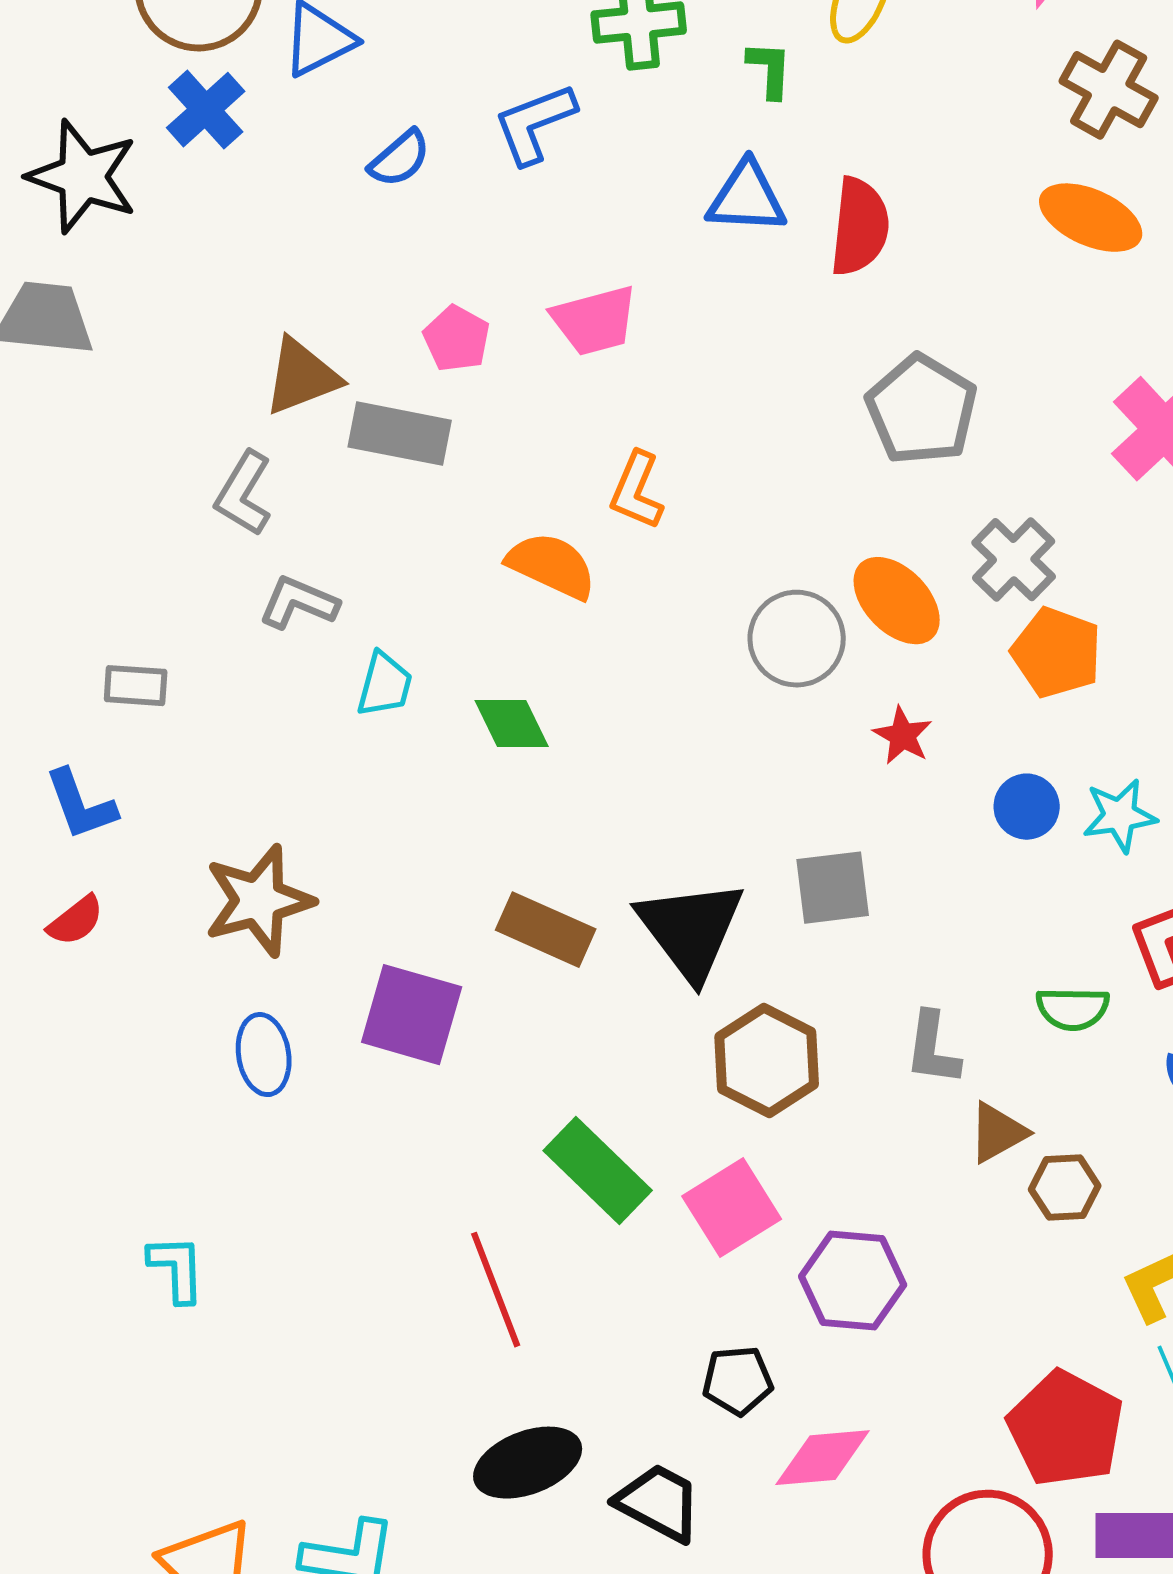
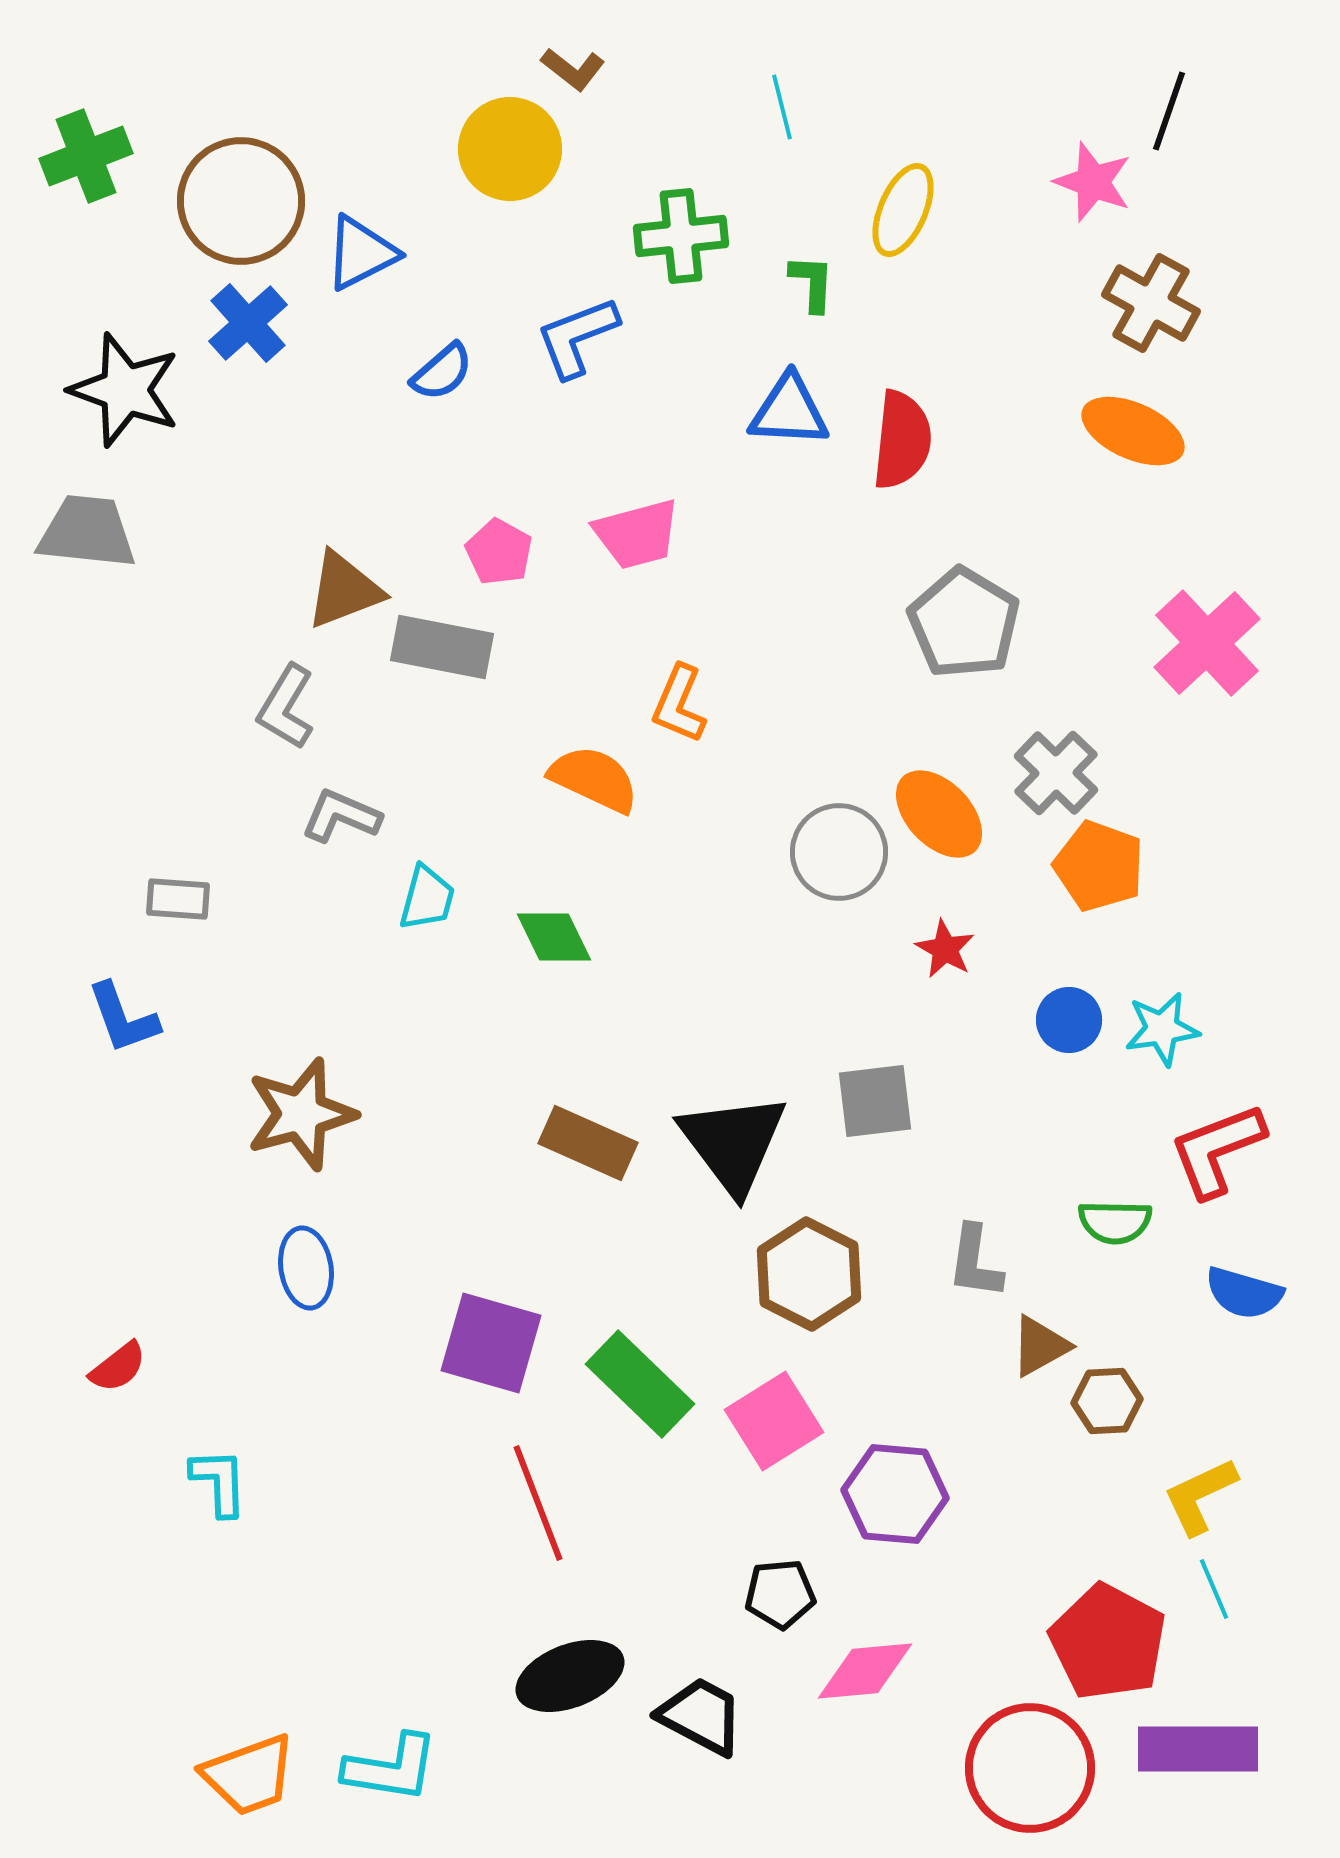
red semicircle: (76, 921) -> (118, 1367), moved
purple square: (412, 1015) -> (491, 1343), moved

